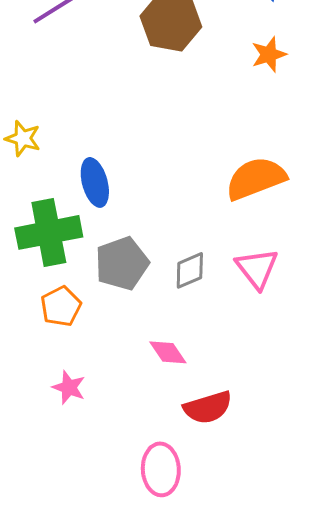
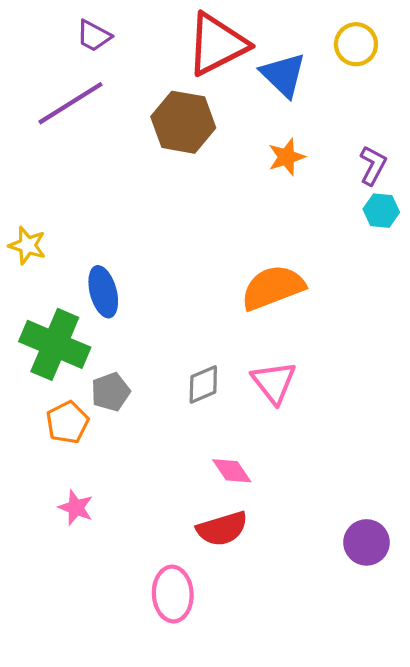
green cross: (49, 232) -> (55, 344), turned 34
gray pentagon: (122, 263) -> (111, 392), moved, size x0.7
pink diamond: (168, 352) -> (232, 471), moved

